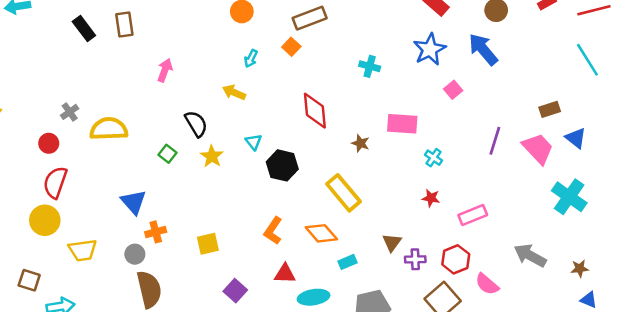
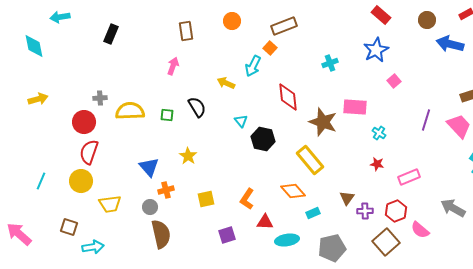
brown rectangle: (124, 25) -> (186, 31), moved
black rectangle: (84, 28) -> (111, 34), turned 60
blue arrow: (483, 49) -> (450, 44), moved, turned -36
cyan arrow: (251, 58) -> (253, 66), moved, size x1.5
cyan cross: (370, 66) -> (330, 63), turned -35
gray cross: (70, 112) -> (100, 98), turned 32
red circle: (49, 143) -> (84, 122), size x1.5
brown star: (360, 143) -> (323, 122), size x2.0
green square: (167, 154) -> (167, 115), moved, turned -32
yellow star: (212, 156) -> (188, 156), moved
orange L-shape: (273, 231) -> (247, 199), moved
purple square: (235, 291) -> (227, 235), turned 30

